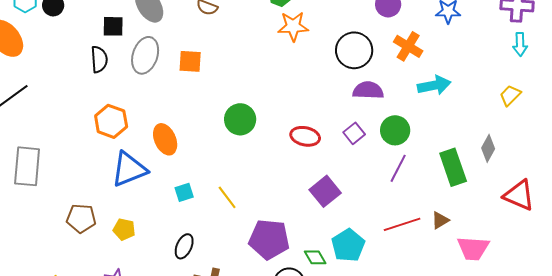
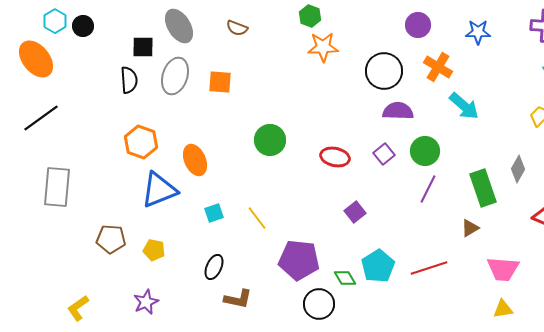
cyan arrow: (434, 85) -> (464, 106), turned 52
purple square: (325, 191) -> (355, 212), size x0.7
brown triangle: (440, 220) -> (470, 228), moved
red line: (402, 224) -> (429, 268), moved

